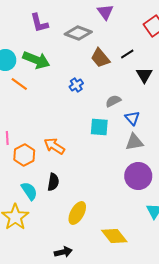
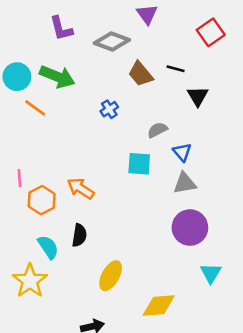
black line: (127, 54) -> (176, 69), turned 48
yellow diamond: (114, 236) -> (159, 306), turned -56

